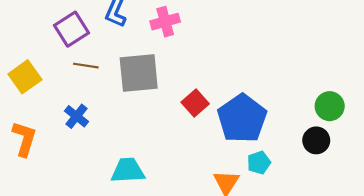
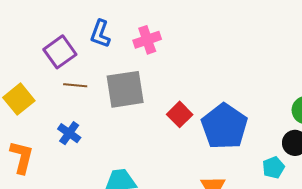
cyan pentagon: (259, 163) -> (273, 167), moved

